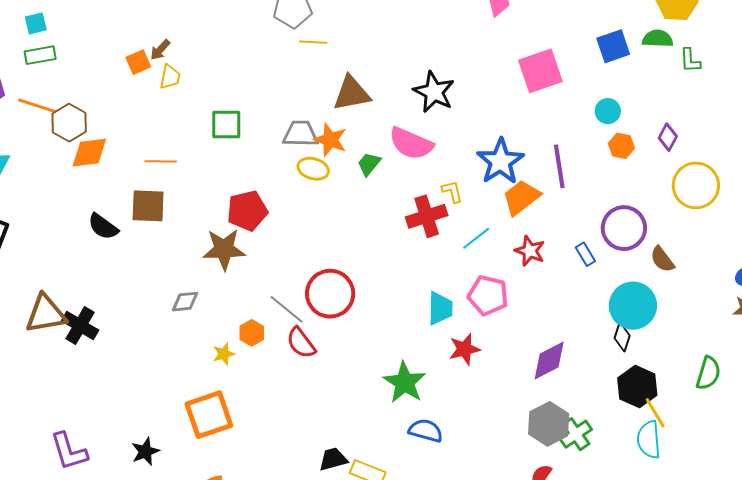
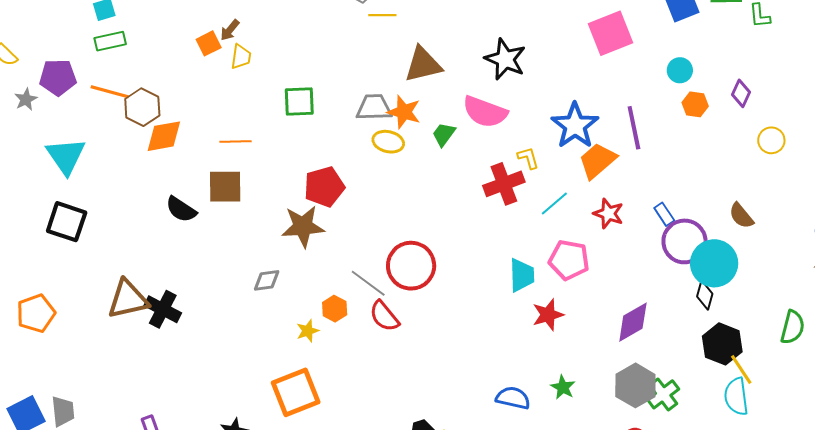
yellow circle: (696, 185) -> (771, 140), size x0.6
purple circle: (624, 228) -> (685, 241), moved
green star: (405, 382) -> (563, 387), moved, size x0.6

